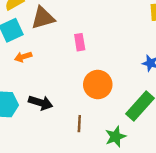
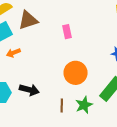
pink rectangle: (80, 42) -> (67, 32), moved
green star: (115, 137) -> (84, 105), moved

